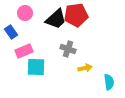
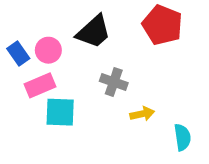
pink circle: (25, 13) -> (48, 50), moved
red pentagon: (76, 15) -> (162, 25), moved, turned 30

